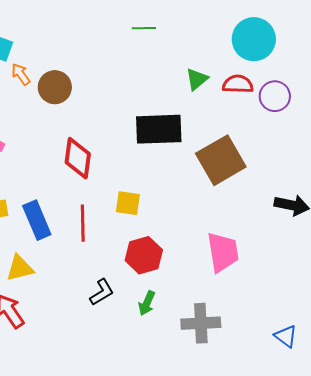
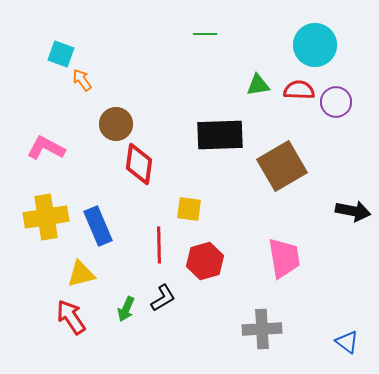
green triangle: (197, 79) -> (258, 85), turned 30
brown circle: (55, 87) -> (116, 124), moved
red line: (83, 223) -> (159, 245), moved
green arrow: (147, 303) -> (126, 309), moved

